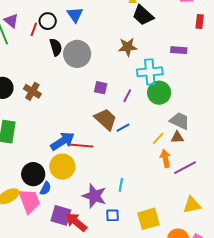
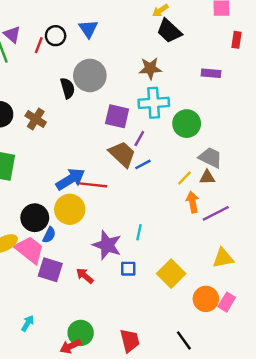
black semicircle: (56, 47) -> (68, 88), moved
cyan cross: (150, 72) -> (154, 103), moved
purple square: (101, 88) -> (117, 116), size x1.5
purple line: (127, 96) -> (139, 138), moved
pink trapezoid: (29, 201) -> (30, 250), turned -32
purple square: (61, 215) -> (50, 270), moved
yellow square: (148, 219) -> (171, 274), turned -30
red arrow: (76, 222) -> (85, 276), size x0.7

